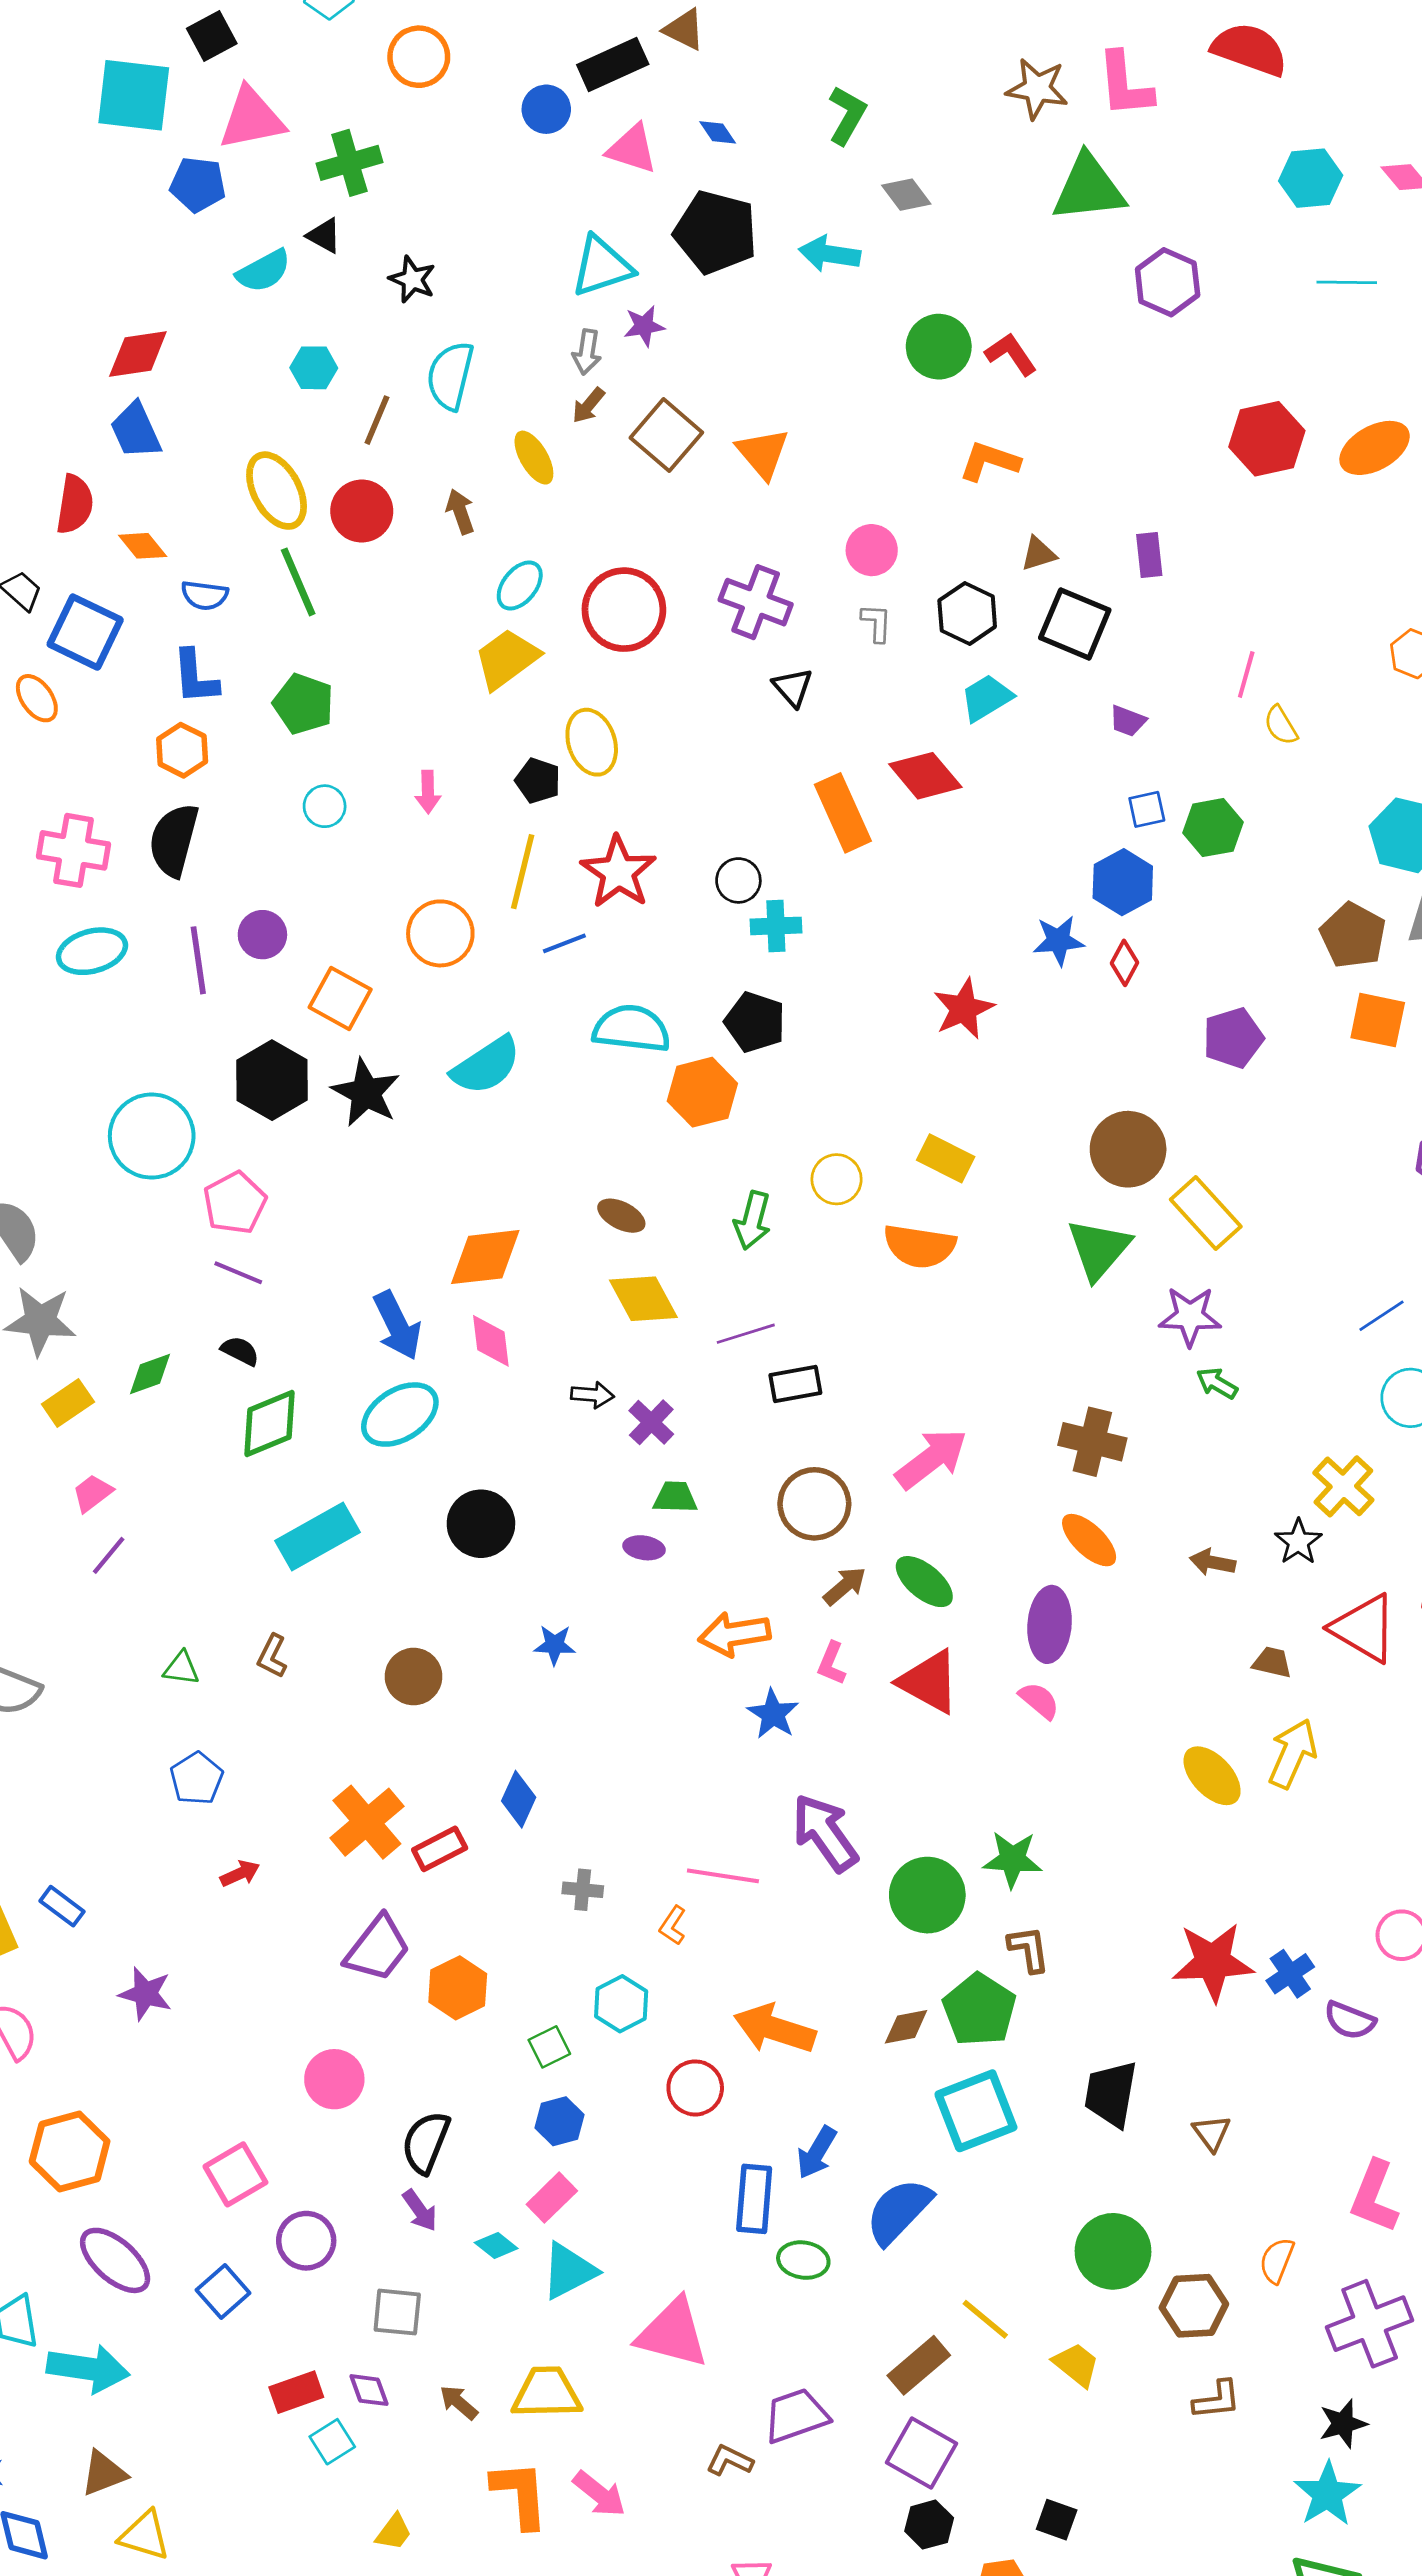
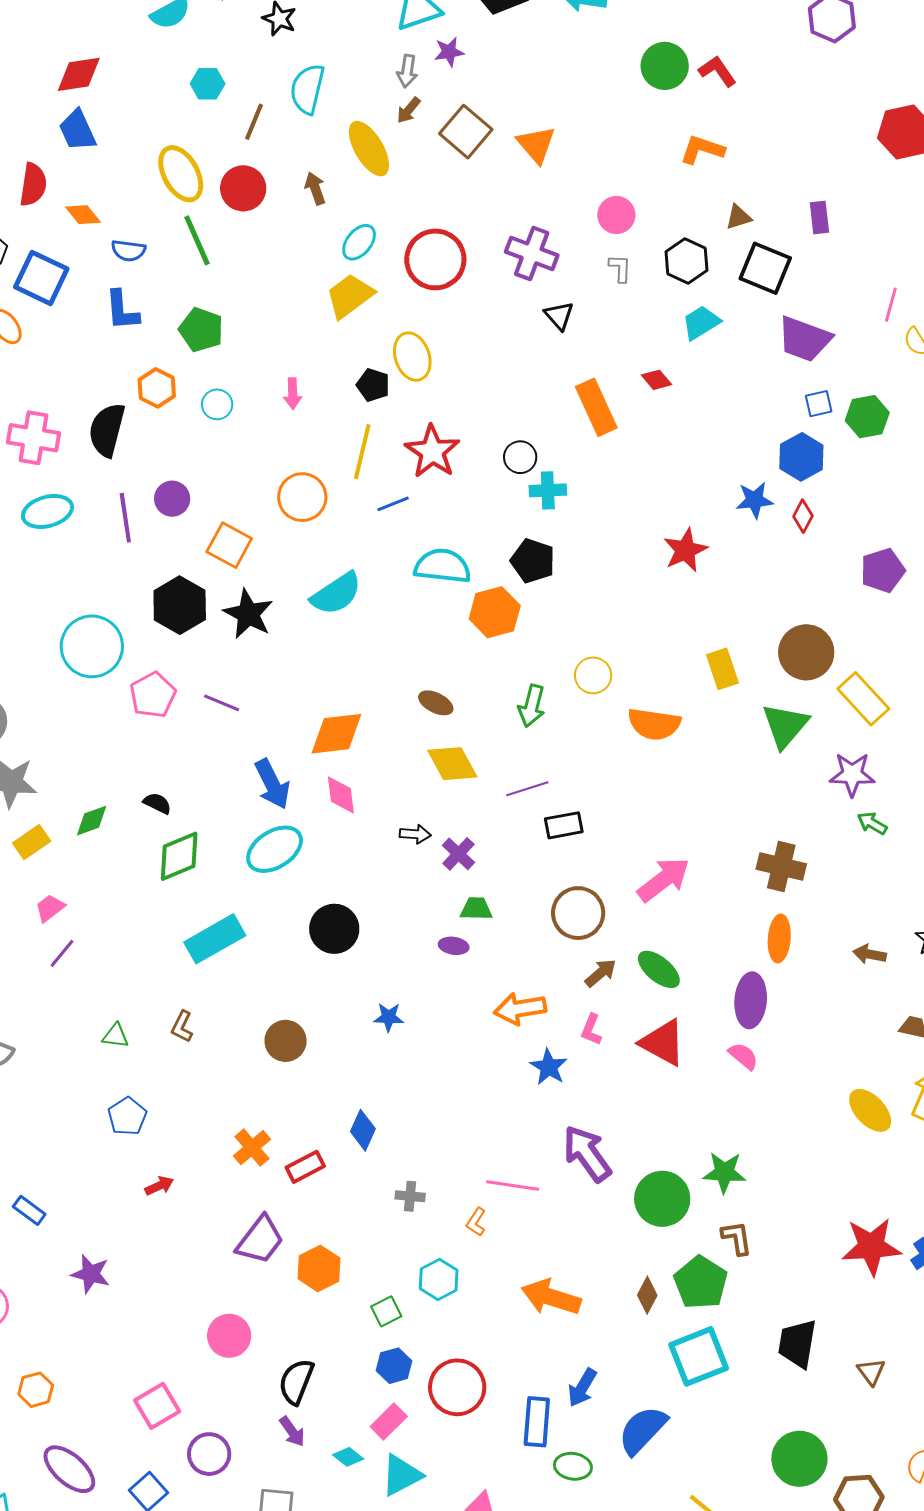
yellow ellipse: (534, 458) -> (369, 149), size x1.4
purple trapezoid: (1128, 721) -> (804, 339), size x2.0
orange hexagon: (182, 750) -> (157, 388), moved
red diamond: (925, 776) -> (657, 380), size x0.6
yellow rectangle: (946, 1158) -> (722, 669), moved, turned 45
purple line: (238, 1273) -> (222, 703), moved
orange ellipse: (1089, 1540) -> (779, 938), turned 51
orange cross: (367, 1822) -> (252, 1148), size x0.7
brown diamond: (906, 2027) -> (647, 1295), turned -51
red circle: (695, 2088) -> (457, 1387), moved, size x1.4
orange hexagon: (70, 2152) -> (36, 1390), size x0.6

